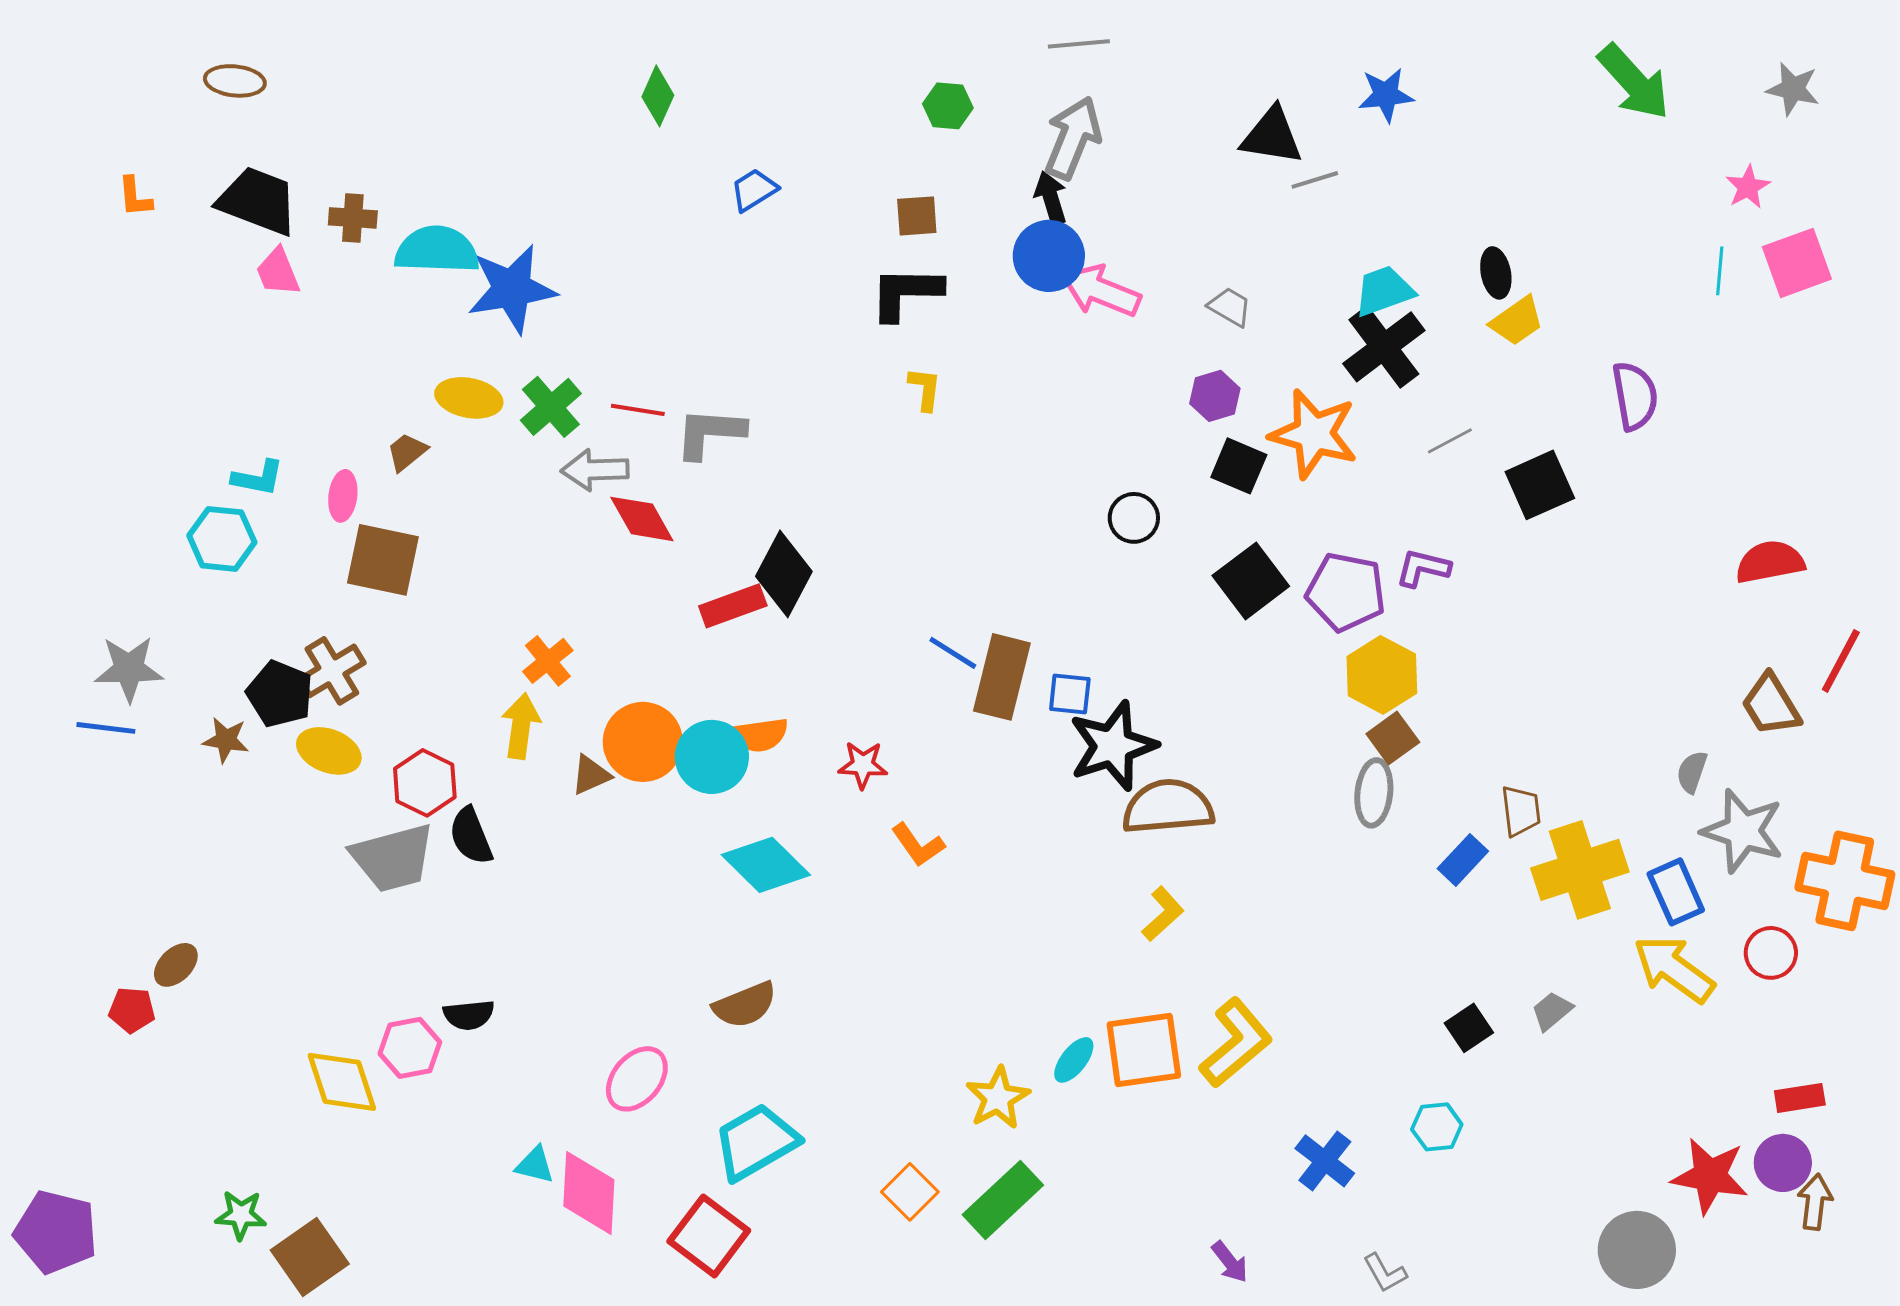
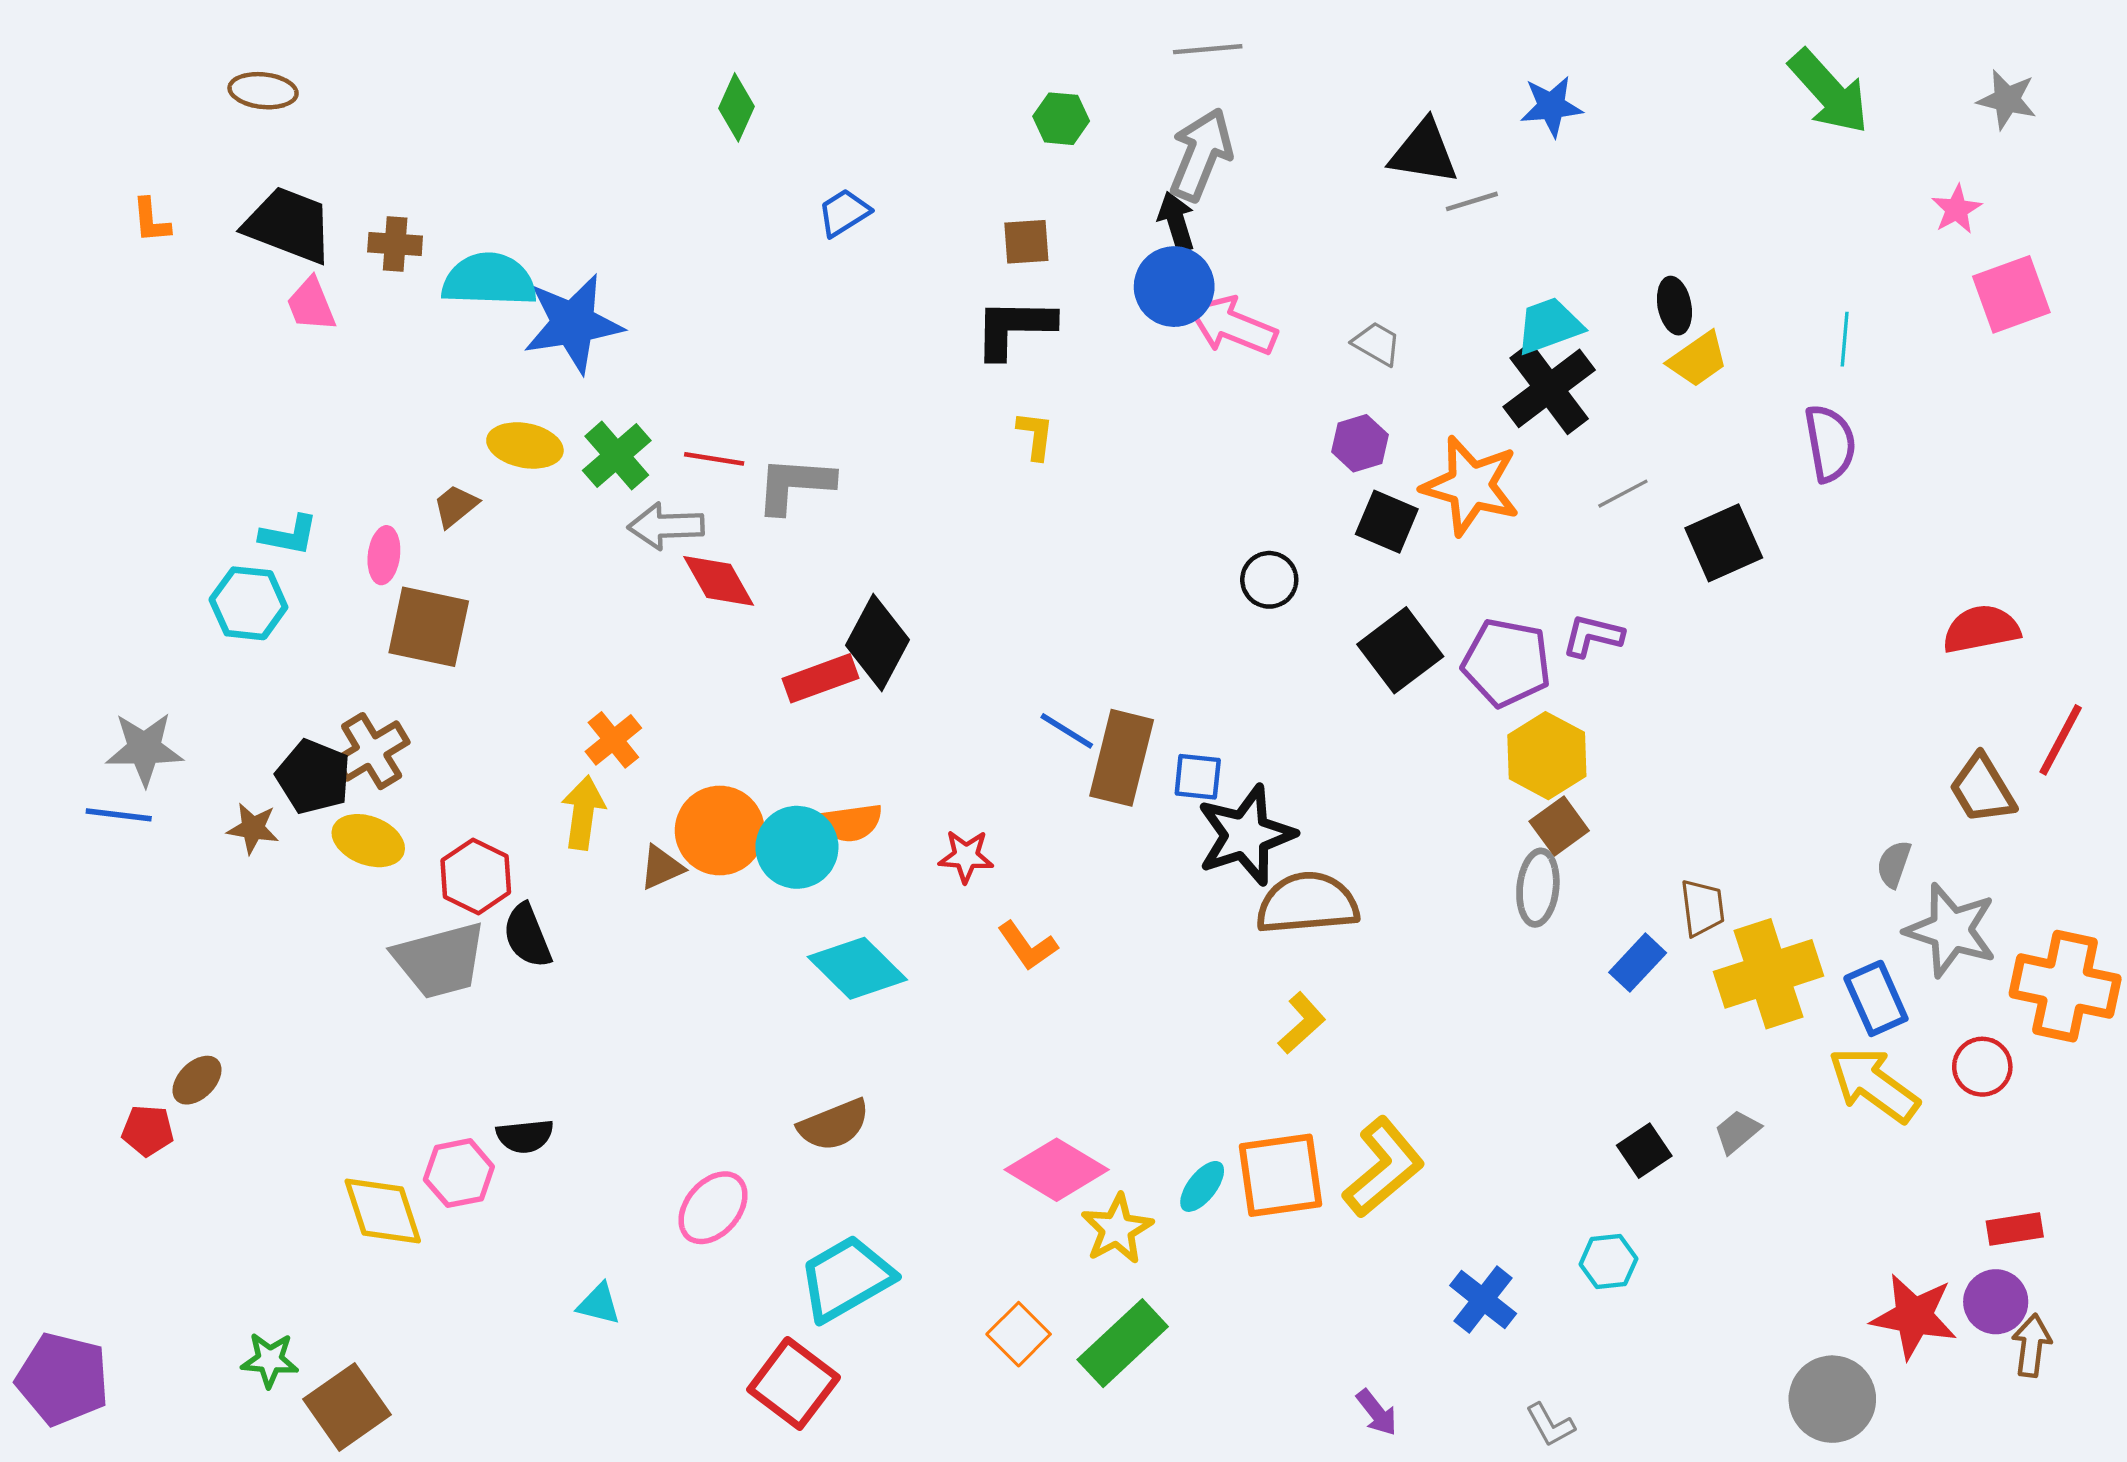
cyan line: (1720, 271) -> (1845, 339), moved
pink diamond: (589, 1193) -> (1057, 1170), moved, turned -62

